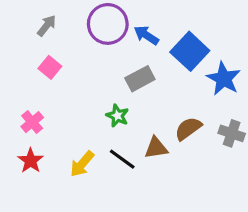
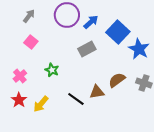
blue arrow: (146, 35) -> (91, 22), turned 105
green star: (117, 116) -> (52, 70), moved
yellow arrow: (82, 164) -> (41, 104), moved

